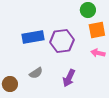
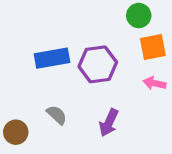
gray semicircle: (36, 73) -> (57, 115), turned -104

